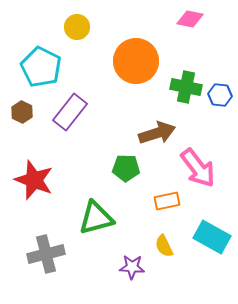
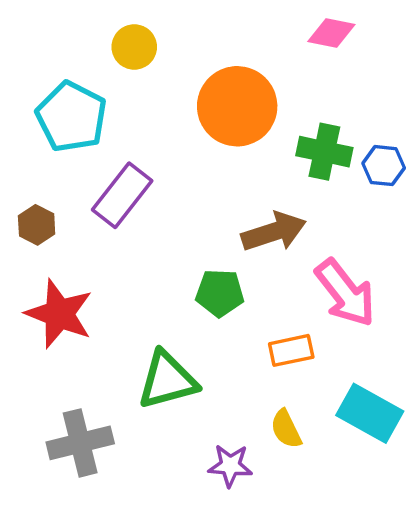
brown hexagon: (22, 112) -> (37, 225), moved

